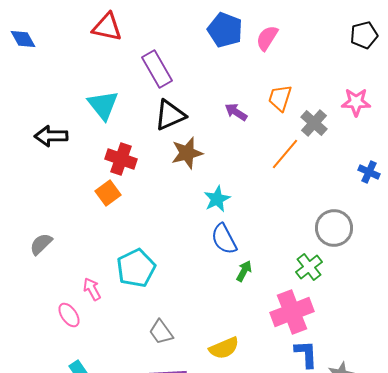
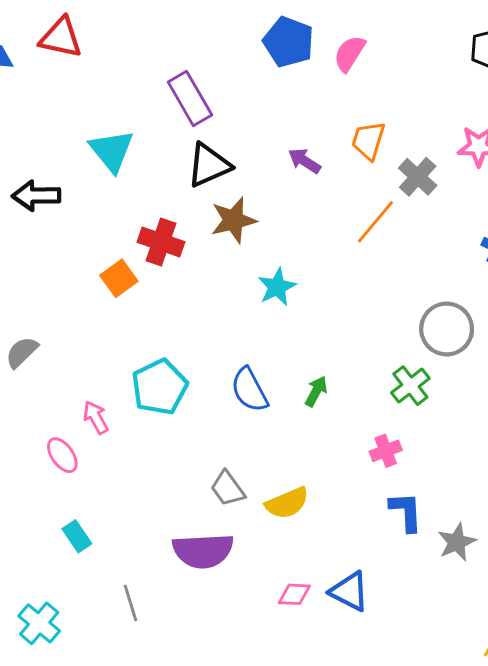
red triangle: (107, 27) -> (61, 38), moved
red cross: (121, 159) -> (161, 242), moved
blue semicircle: (224, 239) -> (249, 390), moved
pink cross: (292, 312) -> (386, 451), size x0.5
gray trapezoid: (161, 332) -> (228, 488), moved

